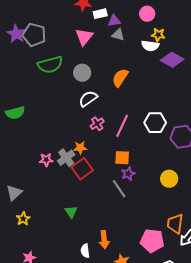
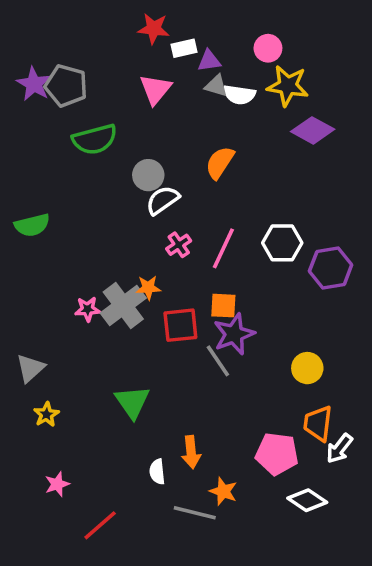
yellow star: (158, 35) -> (288, 86), size x1.6
white semicircle: (150, 46) -> (239, 95), moved
gray circle: (82, 73) -> (148, 175), moved
gray cross: (66, 158) -> (123, 306), size x1.4
red square: (82, 169) -> (180, 325), moved, turned 30
purple star: (128, 174) -> (234, 334), size x1.6
yellow circle: (169, 179) -> (307, 368), moved
green triangle: (71, 212) -> (132, 402), size x1.5

